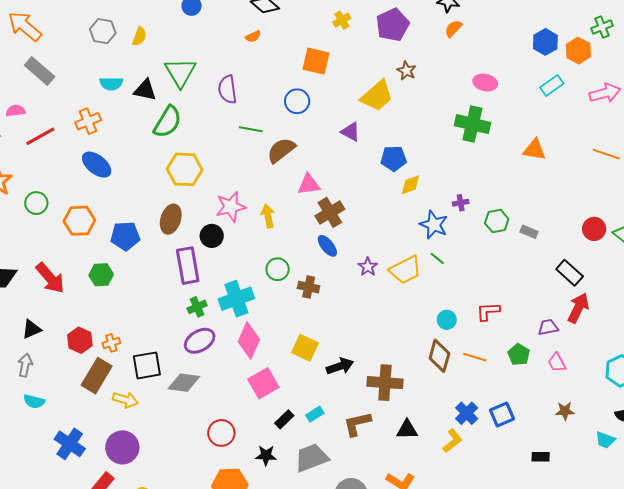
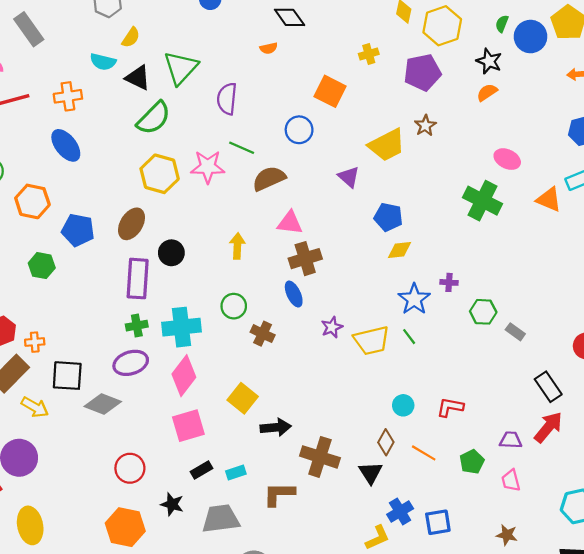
yellow semicircle: (139, 36) -> (131, 37), moved
orange triangle: (534, 150) -> (549, 199), moved
pink star: (231, 207) -> (208, 167), moved
brown diamond: (439, 356) -> (386, 442), size x0.7
black triangle: (407, 430) -> (371, 473), moved, turned 45

